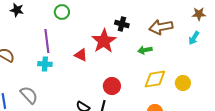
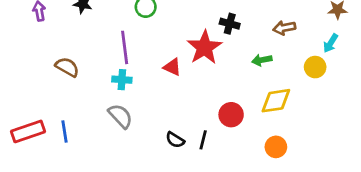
brown arrow: (161, 27) -> (284, 28), size x0.7
yellow circle: (183, 83) -> (315, 67), moved
red circle: (112, 86) -> (231, 115), moved
gray semicircle: (29, 95) -> (120, 116), moved

